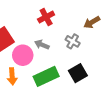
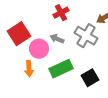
gray cross: (73, 41) -> (86, 36), size x1.6
black square: (78, 73) -> (90, 78), moved

